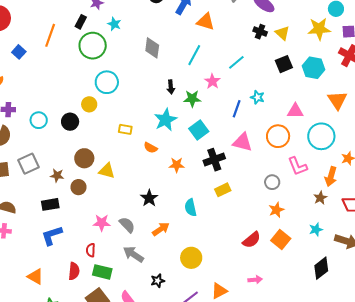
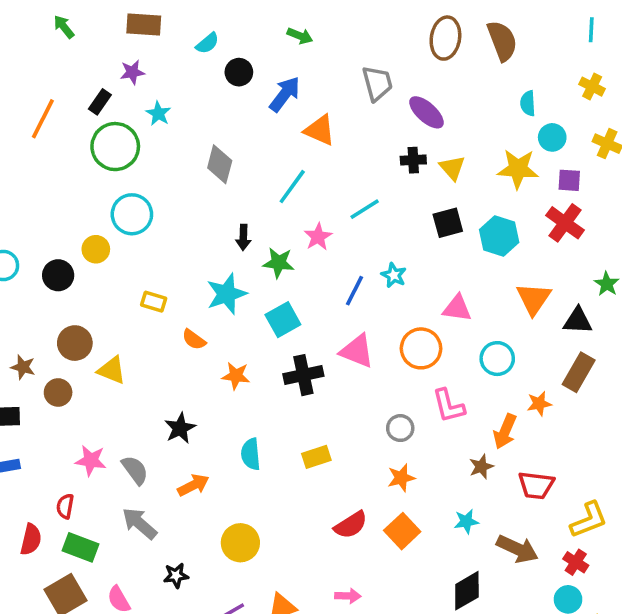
black cross: (260, 32) -> (413, 160), turned -32
cyan circle: (321, 136) -> (497, 359), size x0.7
yellow rectangle: (223, 190) -> (316, 457), moved

